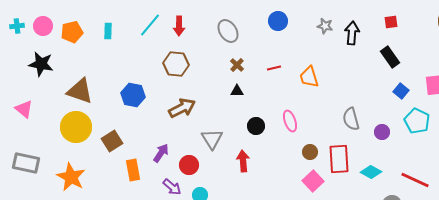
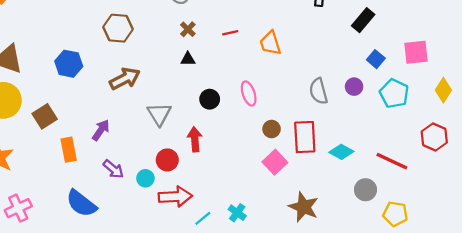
black rectangle: (390, 57) -> (363, 20), turned 75
purple circle: (382, 132) -> (354, 87), moved
red circle: (189, 165) -> (167, 160), moved

